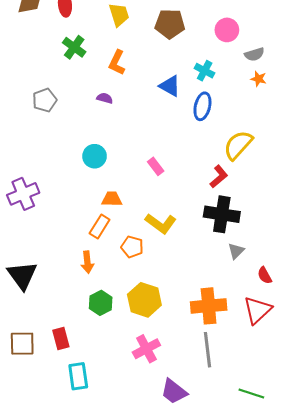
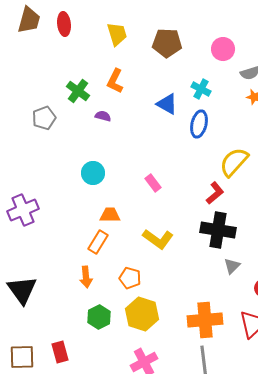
green cross: (74, 47) -> (78, 91), moved
orange pentagon: (132, 247) -> (130, 278), moved

